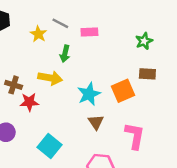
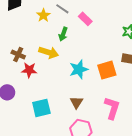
pink rectangle: (89, 32) -> (85, 19), turned 40
brown triangle: (96, 122) -> (76, 102), moved
cyan square: (50, 146) -> (41, 108), turned 30

